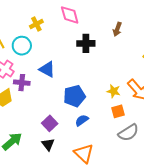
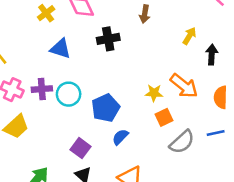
yellow cross: (36, 24) -> (46, 13), moved
cyan circle: (22, 46) -> (69, 94), moved
blue triangle: (47, 69) -> (60, 49), moved
purple cross: (22, 83) -> (42, 89), moved

